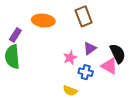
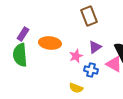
orange ellipse: (43, 20) -> (50, 43), moved

